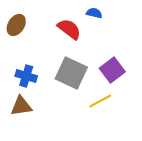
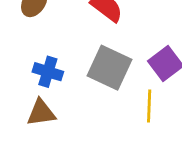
yellow line: (100, 101) -> (149, 106), turned -60

